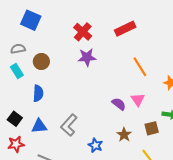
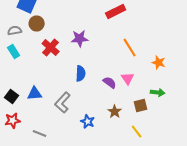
red cross: (83, 32) -> (51, 48), moved
brown circle: (41, 61) -> (37, 24), moved
blue semicircle: (38, 93) -> (81, 74), moved
blue triangle: (39, 126) -> (35, 94), moved

